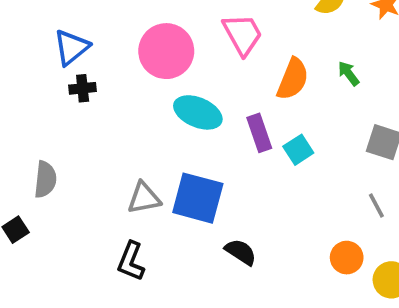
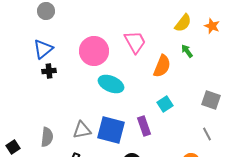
green arrow: (349, 73) -> (187, 51), moved
purple rectangle: (259, 133) -> (144, 126), moved
gray semicircle: (45, 179) -> (47, 137), moved

